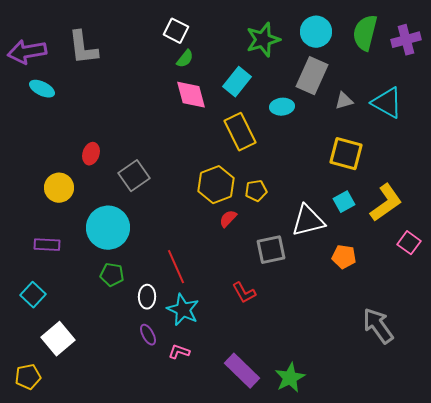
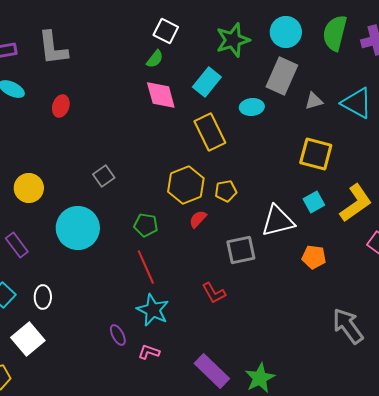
white square: (176, 31) -> (166, 31), moved
red ellipse: (91, 154) -> (61, 106), moved
gray square: (134, 176) -> (104, 176), size x0.7
purple rectangle: (47, 245) -> (17, 245), turned 50
green pentagon: (112, 275) -> (146, 225), moved
white ellipse: (147, 297) -> (43, 297), moved

